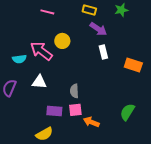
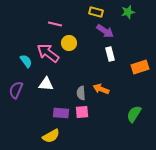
pink line: (47, 12) -> (55, 24), moved
cyan semicircle: (19, 59) -> (26, 61), turned -120
orange rectangle: (133, 65) -> (140, 67), turned -36
orange arrow: (91, 122) -> (101, 89), moved

